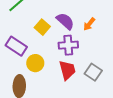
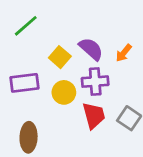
purple rectangle: (16, 46) -> (24, 83), turned -40
yellow circle: (35, 63) -> (64, 92), moved

